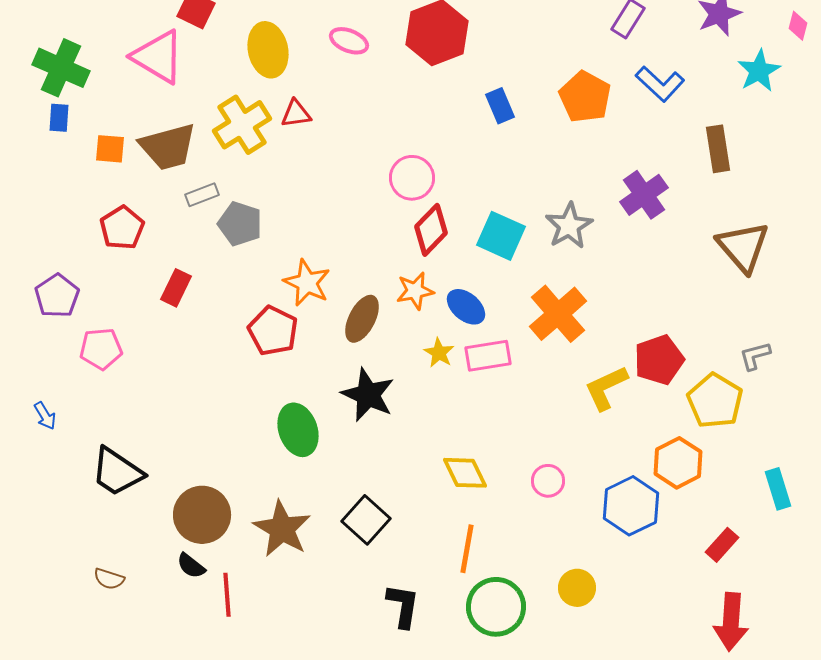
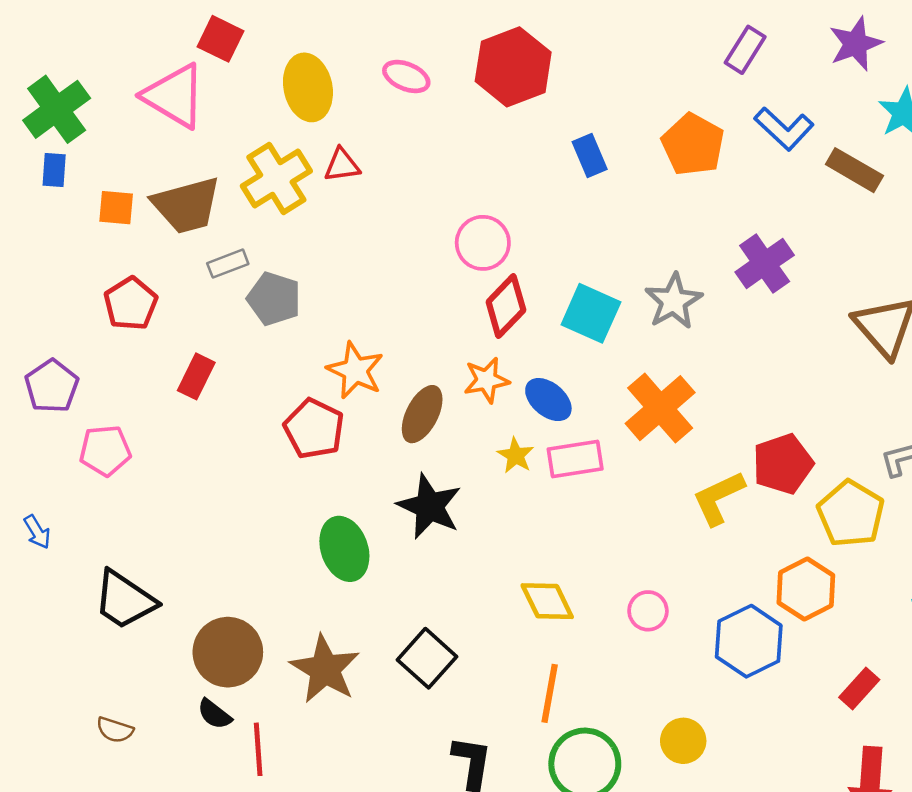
green cross: (61, 68) -> (57, 109), turned 30
brown rectangle: (718, 149) -> (854, 170), moved, turned -51

